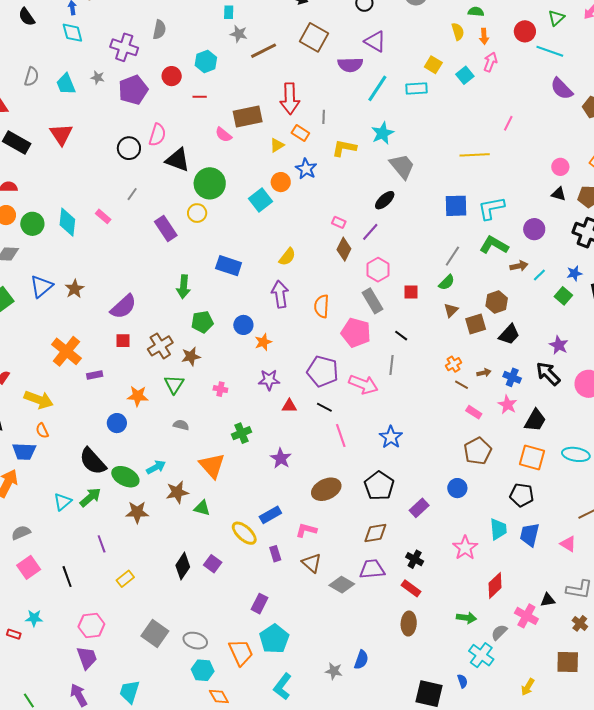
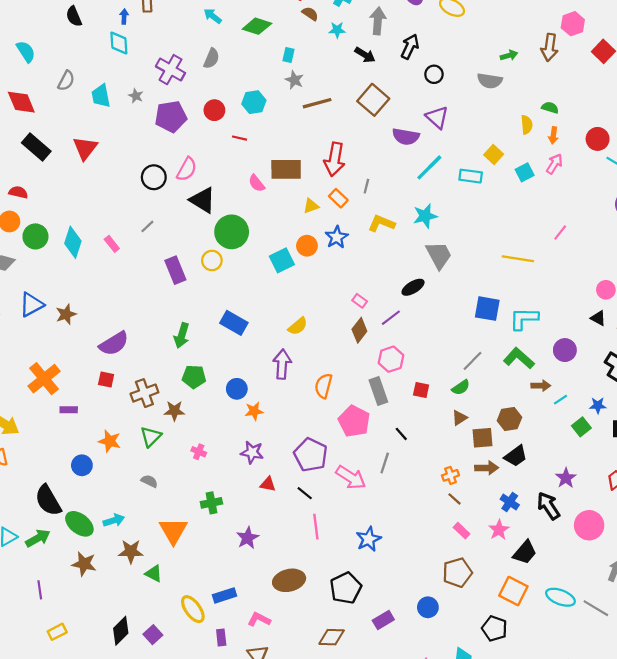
brown arrow: (484, 373) -> (487, 468), moved, size x1.5

